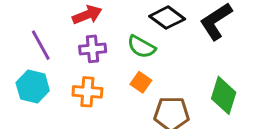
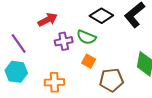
purple cross: (93, 49) -> (64, 41), moved
orange cross: (87, 92) -> (54, 82), moved

